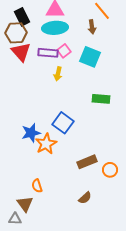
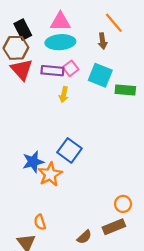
green rectangle: (101, 99) -> (125, 90), moved
brown rectangle: (87, 162) -> (114, 227), moved
brown semicircle: (85, 198) -> (84, 237), moved

